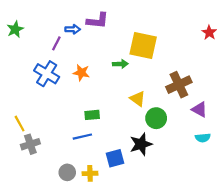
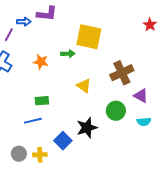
orange star: (81, 73) -> (41, 62), moved
green circle: (156, 118) -> (116, 111), moved
blue square: (115, 158) -> (63, 141), turned -30

